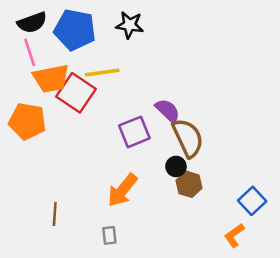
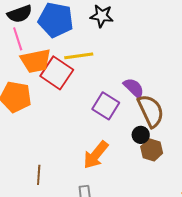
purple square: (134, 132) -> (106, 106), turned -36

